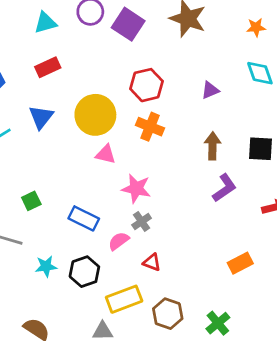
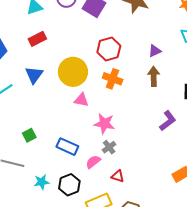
brown arrow: (212, 146) -> (154, 76), moved

